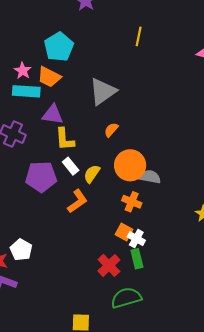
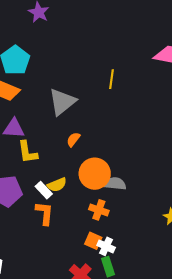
yellow line: (139, 36) -> (112, 79), moved
white rectangle: (71, 166) -> (44, 190), moved
yellow semicircle: (92, 174) -> (57, 185), turned -144
orange L-shape: (77, 201) -> (45, 213), turned -45

